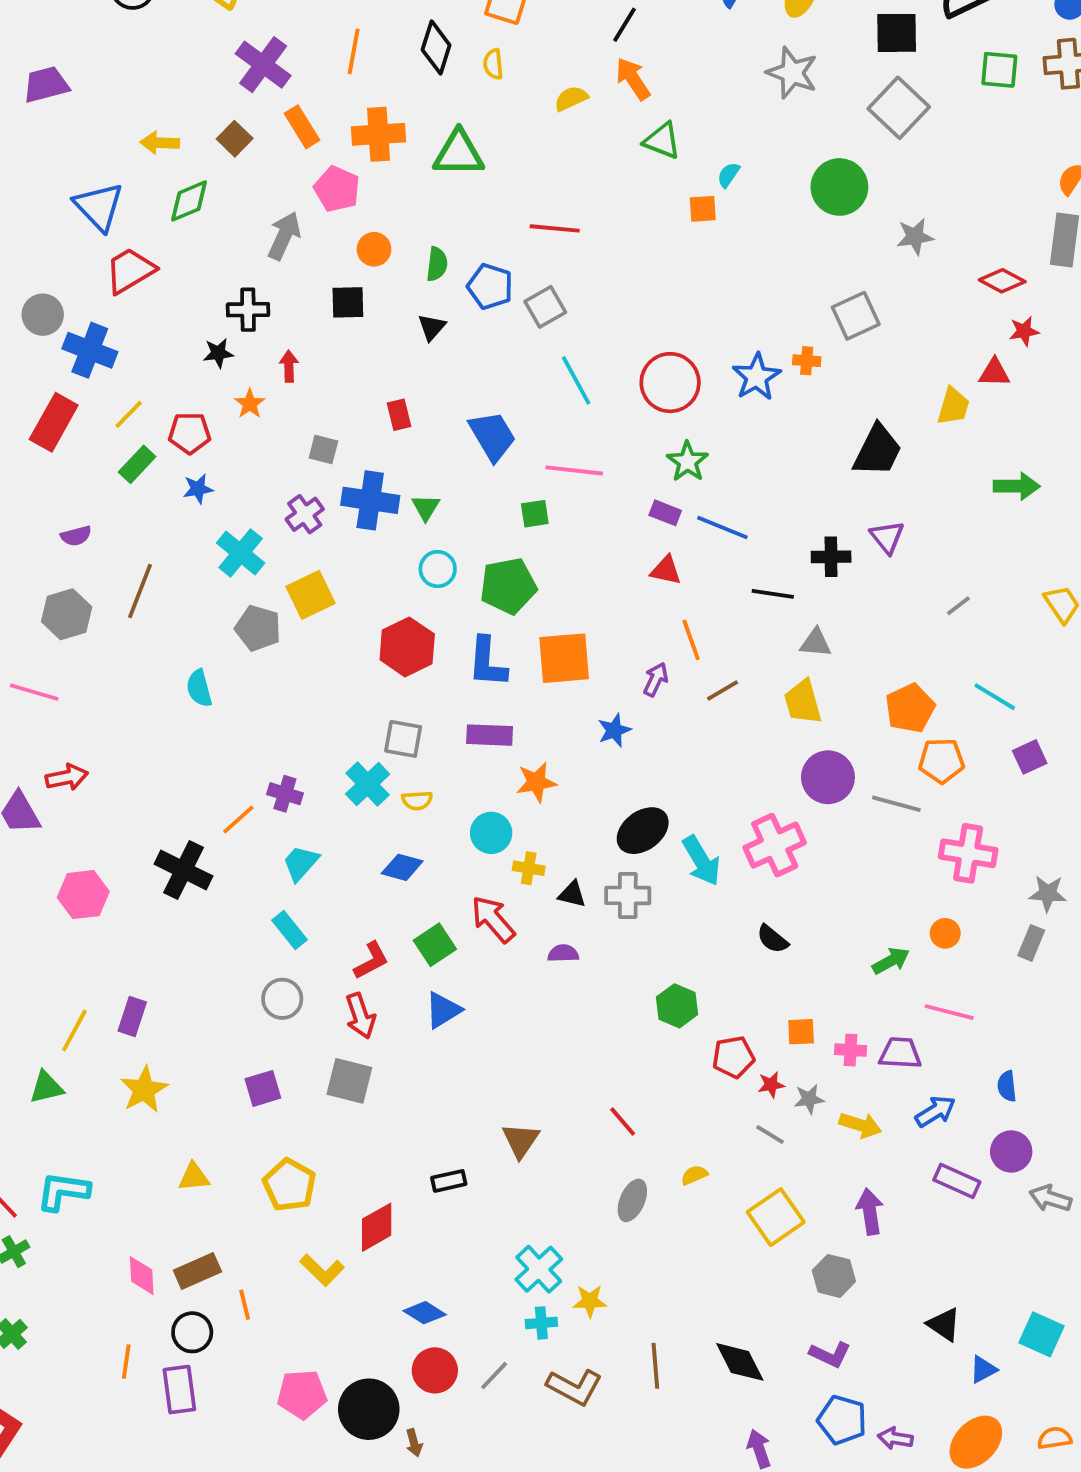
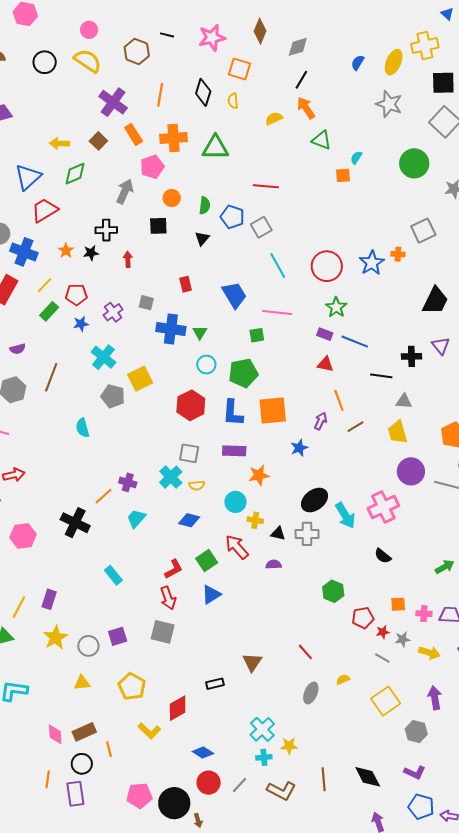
pink pentagon: (337, 189) -> (152, 167), turned 30
blue triangle: (99, 207) -> (28, 177), turned 32
orange star: (250, 404) -> (66, 251), moved
purple cross: (305, 514) -> (113, 312), moved
cyan rectangle: (290, 930) -> (113, 575), moved
gray circle: (282, 999) -> (88, 646), moved

